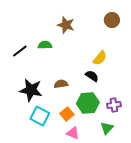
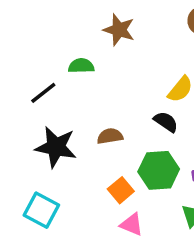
black line: (20, 51) -> (43, 93), moved
cyan square: (40, 116) -> (41, 210), moved

